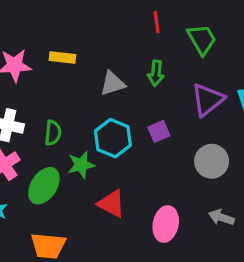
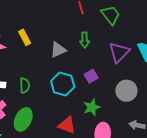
yellow rectangle: (62, 57) -> (25, 37), turned 63
green star: (81, 165) -> (92, 107), moved

